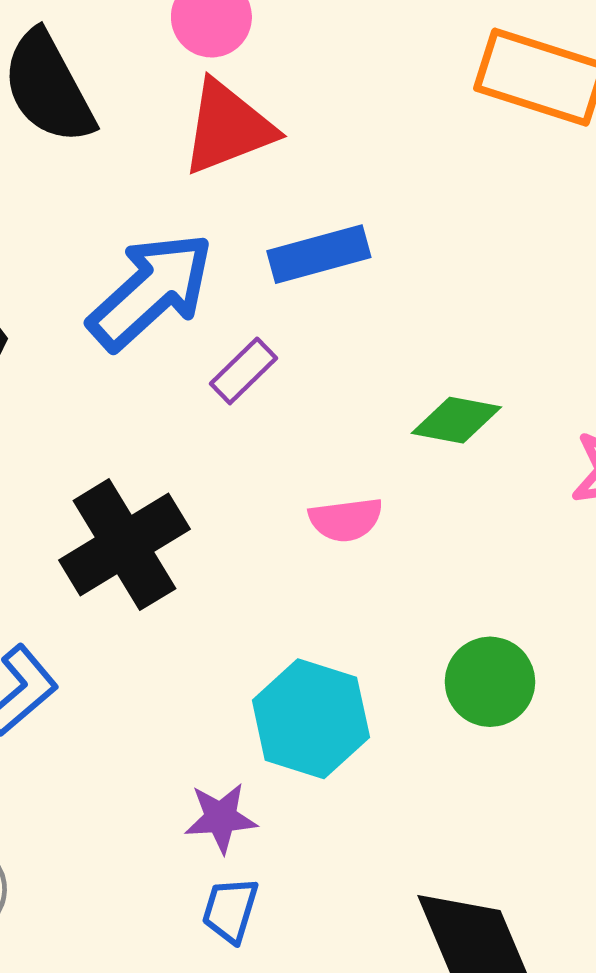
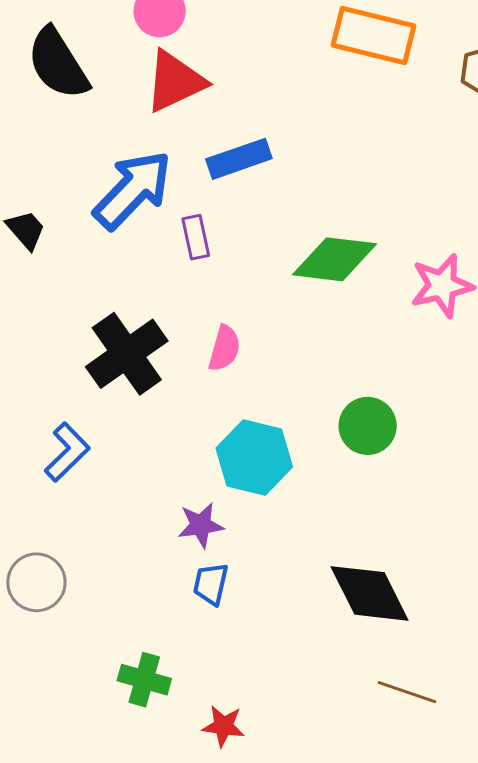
purple rectangle: (244, 371) -> (196, 237), turned -54
green diamond: (456, 420) -> (335, 259), size x1.5
pink semicircle: (346, 520) -> (224, 348), moved, turned -63

